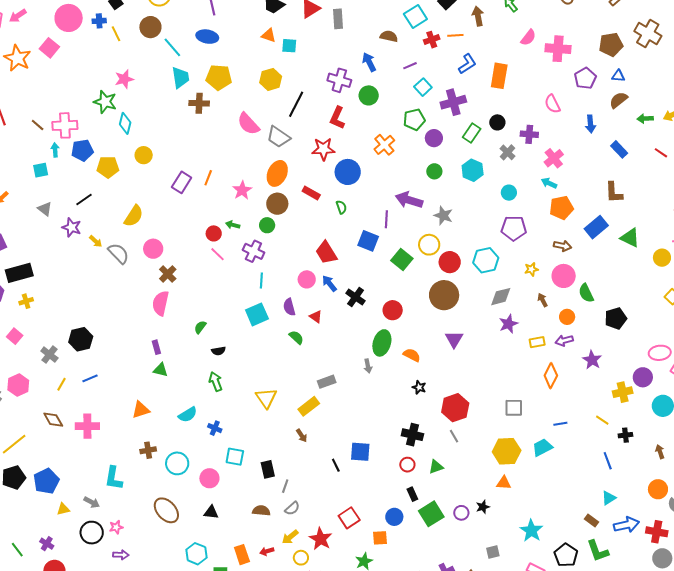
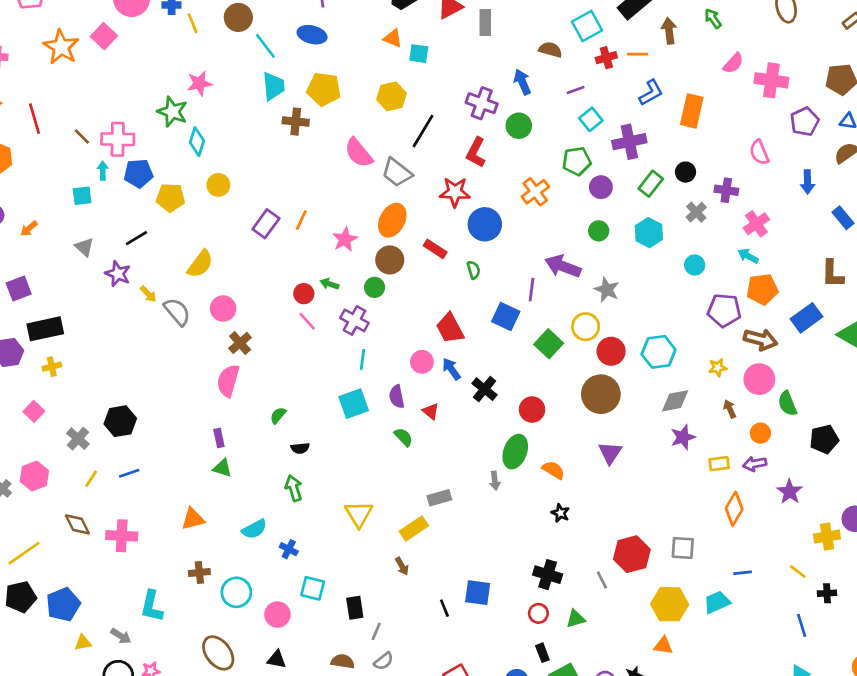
purple pentagon: (514, 228) -> (724, 310), moved
brown arrow: (563, 246) -> (761, 339), size x1.4
red hexagon: (455, 408) -> (632, 554), moved

